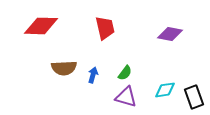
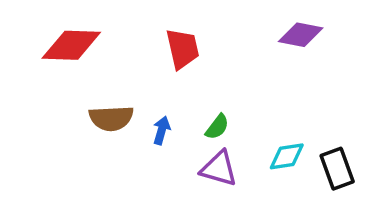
purple diamond: (170, 34) -> (301, 35), moved

